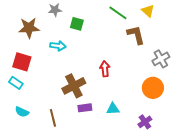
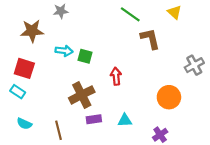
yellow triangle: (148, 11) -> (174, 12), moved
green square: (77, 24) -> (85, 56), moved
gray cross: (161, 59) -> (194, 65), moved

